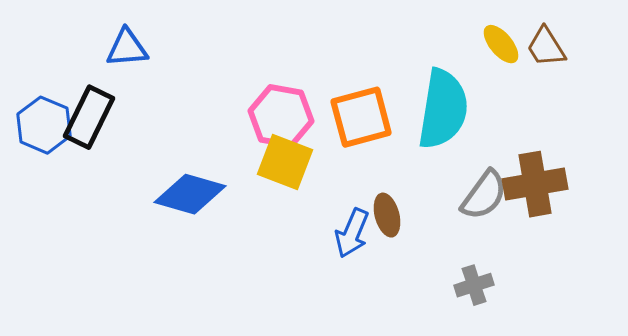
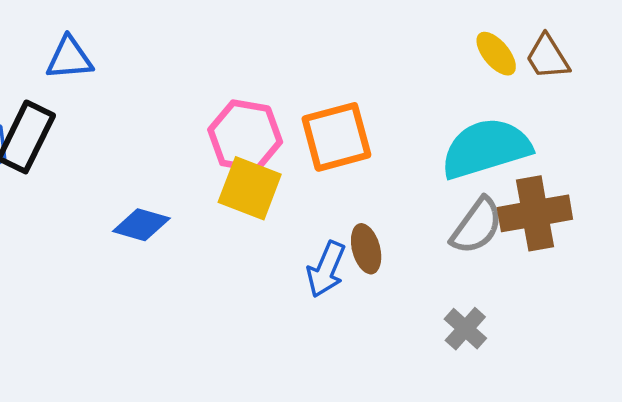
cyan semicircle: (443, 109) -> (486, 148), moved, turned -116
blue diamond: (190, 194) -> (141, 225), size x0.7
gray cross: (474, 285) -> (465, 329), turned -30

